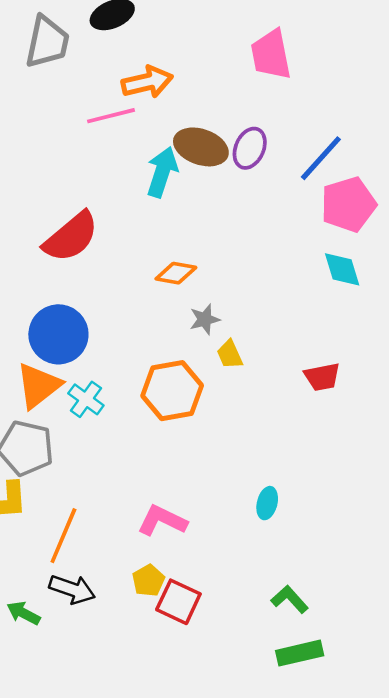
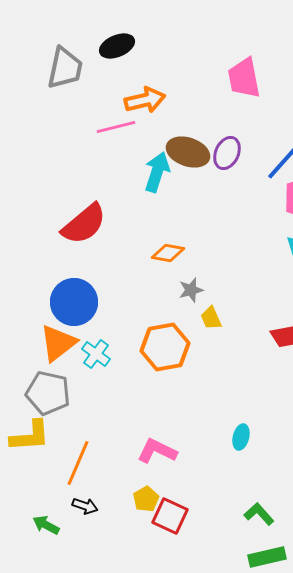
black arrow: (72, 589) -> (85, 506), size x0.7

